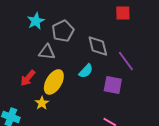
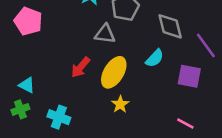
yellow star: (42, 103) -> (120, 104), moved

